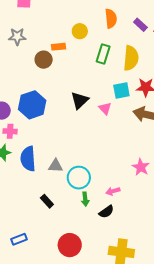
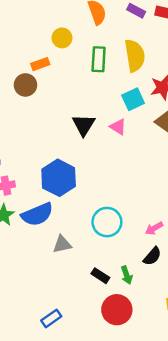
blue hexagon: (32, 105) -> (59, 178), moved
blue semicircle: (28, 159) -> (37, 214), turned -95
gray triangle: (56, 166) -> (62, 244), moved
green arrow: (85, 199) -> (127, 275), moved
black rectangle: (47, 201) -> (100, 276), moved

